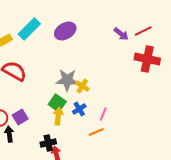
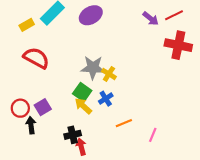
pink line: (103, 114) -> (153, 135), moved
yellow arrow: (58, 116) -> (83, 106), turned -54

